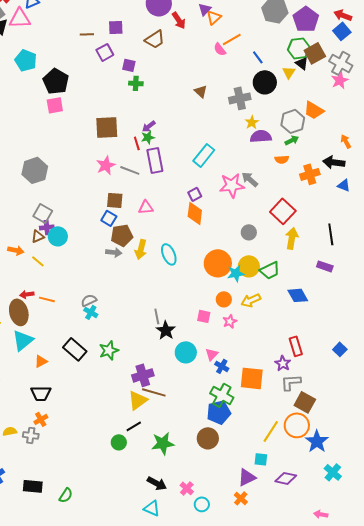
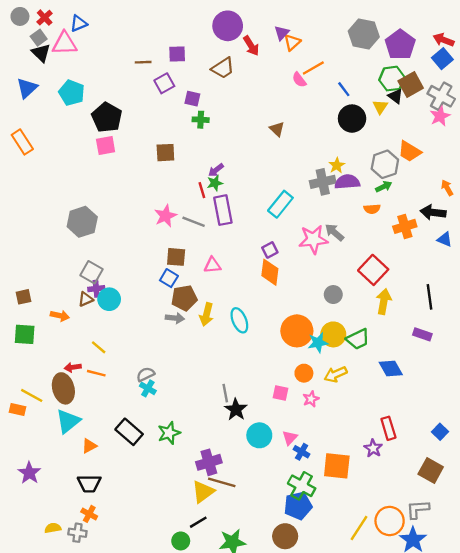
gray cross: (240, 98) -> (323, 182), moved
brown square: (107, 127) -> (165, 153), moved, size x0.7
yellow line: (38, 261) -> (99, 347), moved
gray L-shape: (291, 382) -> (418, 509), moved
brown square: (305, 402) -> (431, 471), moved
orange cross: (41, 419) -> (89, 514), turned -32

